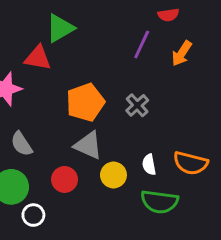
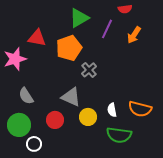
green triangle: (60, 28) -> (79, 18), moved
orange pentagon: (85, 102) -> (69, 48), moved
gray cross: (137, 105) -> (89, 70), moved

